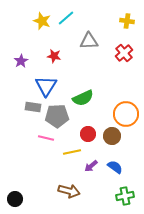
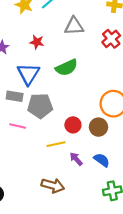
green semicircle: (83, 98) -> (67, 68), moved
pink line: (46, 138) -> (18, 126), moved
purple arrow: (91, 166) -> (76, 159), turned 88

